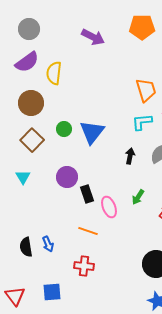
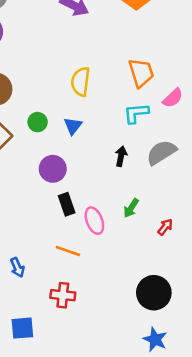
yellow semicircle: (54, 73) -> (81, 82), moved
blue triangle: (92, 132) -> (73, 126), size x0.6
purple circle: (67, 177) -> (53, 169), moved

